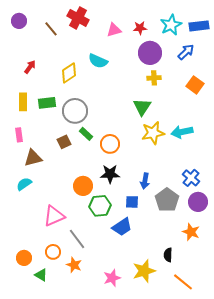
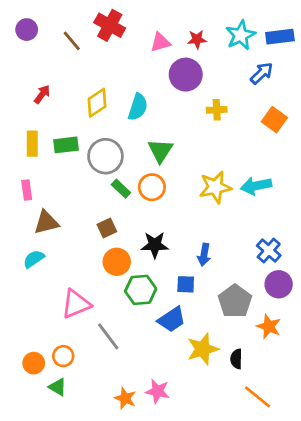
purple circle: (150, 53) -> (186, 75), moved
cyan semicircle: (98, 61) -> (138, 107), moved, turned -96
green triangle: (142, 107) -> (160, 151), moved
brown square: (64, 142) -> (107, 228), moved
orange circle: (110, 144) -> (152, 187), moved
gray pentagon: (167, 200) -> (235, 301), moved
orange circle: (53, 252) -> (63, 356), moved
orange star: (74, 265) -> (125, 398), moved
yellow star: (144, 271) -> (203, 349), moved
pink star: (112, 278) -> (158, 391), turned 30

